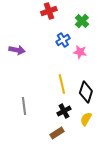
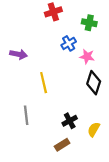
green cross: (82, 21) -> (89, 23), turned -32
yellow line: (62, 84) -> (44, 83), moved
black diamond: (86, 92) -> (94, 83), moved

